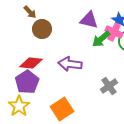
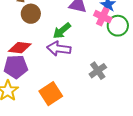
green arrow: (101, 39) -> (62, 31), moved
purple pentagon: (27, 82) -> (16, 67), turned 30

